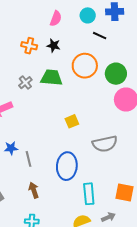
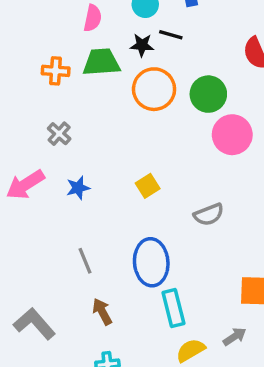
black star: (54, 46) -> (142, 45), moved
green trapezoid: (52, 78) -> (101, 62), moved
gray semicircle: (105, 144) -> (209, 215), size x0.7
blue star: (11, 148) -> (78, 188), moved
cyan rectangle: (89, 194) -> (173, 308), moved

